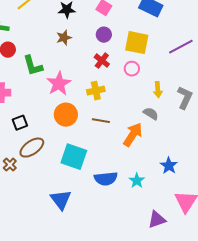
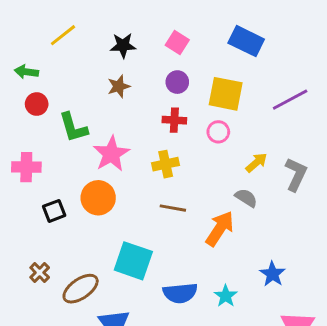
red cross: (102, 61) -> (174, 120), turned -35
yellow arrow: (158, 90) -> (256, 163), turned -126
orange circle: (66, 115) -> (98, 198), moved
brown ellipse: (32, 148) -> (81, 289), moved

